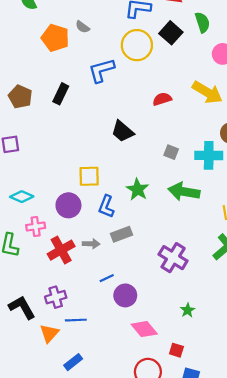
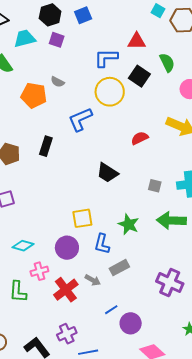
gray arrow: (91, 244) -> (93, 280), turned 35

